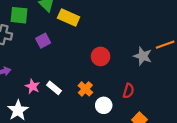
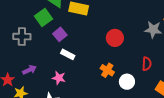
green square: (19, 15) -> (43, 17), moved, turned -30
white rectangle: (54, 88) -> (68, 54), moved

